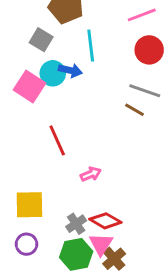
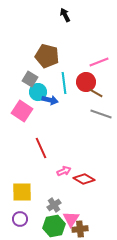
red circle: (149, 50) -> (86, 82), moved
cyan circle: (53, 73) -> (38, 92), moved
brown line: (135, 110) -> (96, 93), moved
red diamond: (105, 221) -> (84, 179), moved
brown cross: (114, 259) -> (80, 229), turned 35

